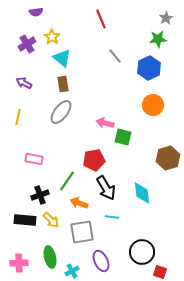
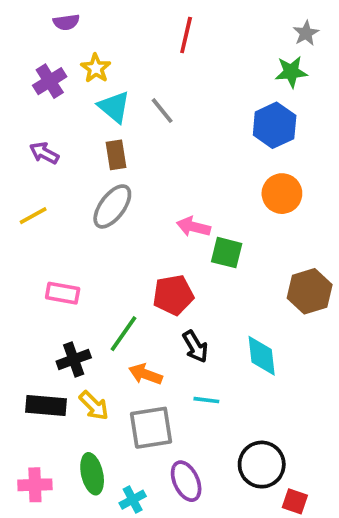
red line: (101, 19) -> (186, 35), turned 36
gray line: (115, 56) -> (162, 111), moved
yellow line: (18, 117) -> (33, 216), turned 49
black arrow: (106, 188) -> (195, 347), size x0.7

